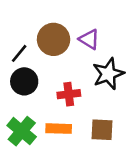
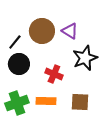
red cross: (69, 94) -> (54, 74), turned 30
green cross: (22, 131) -> (17, 103), turned 30

